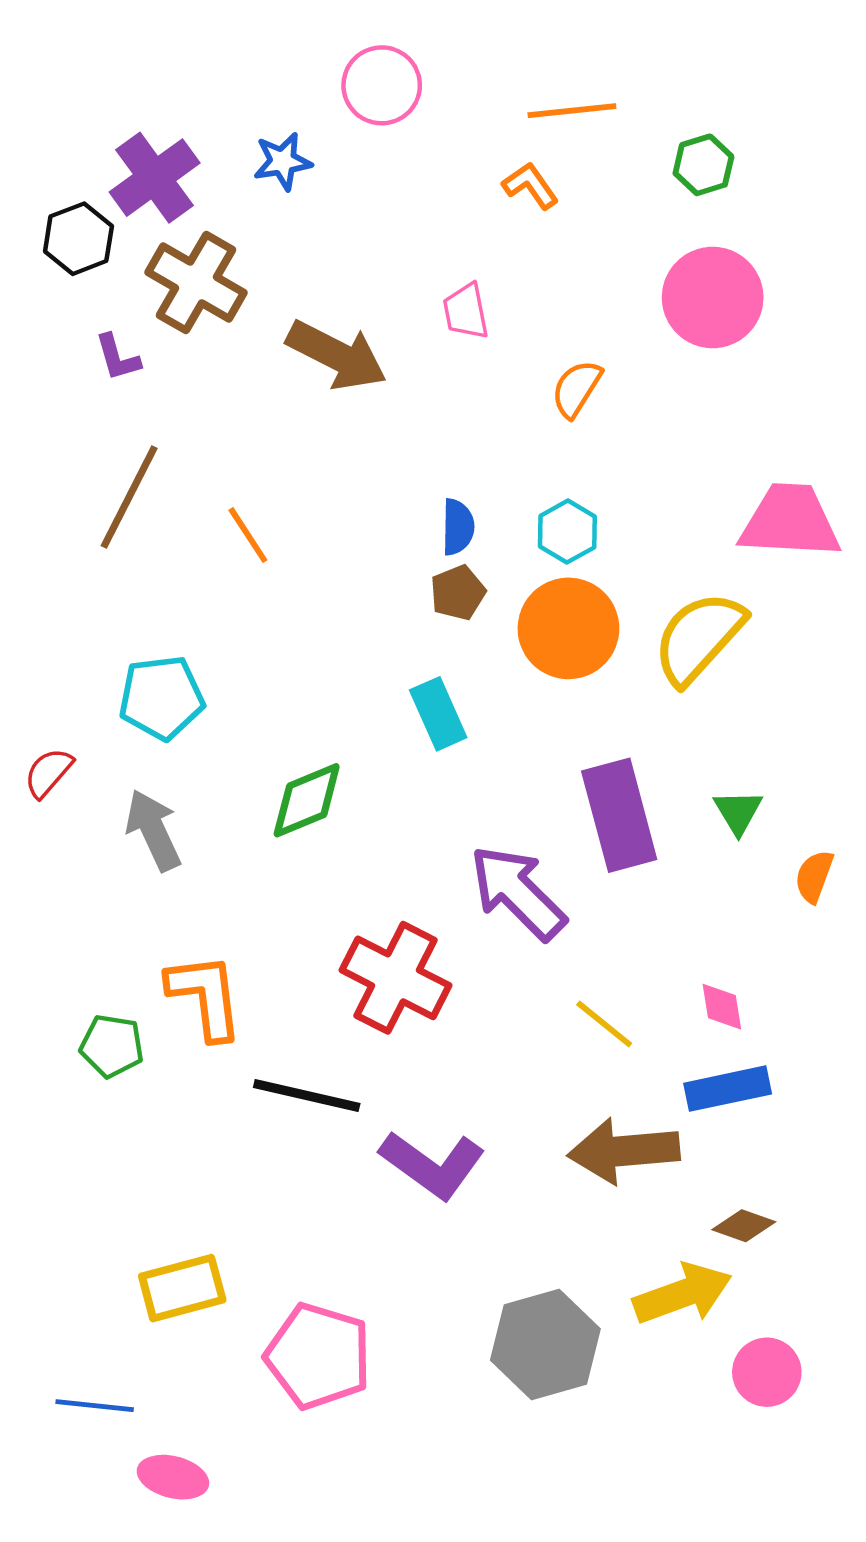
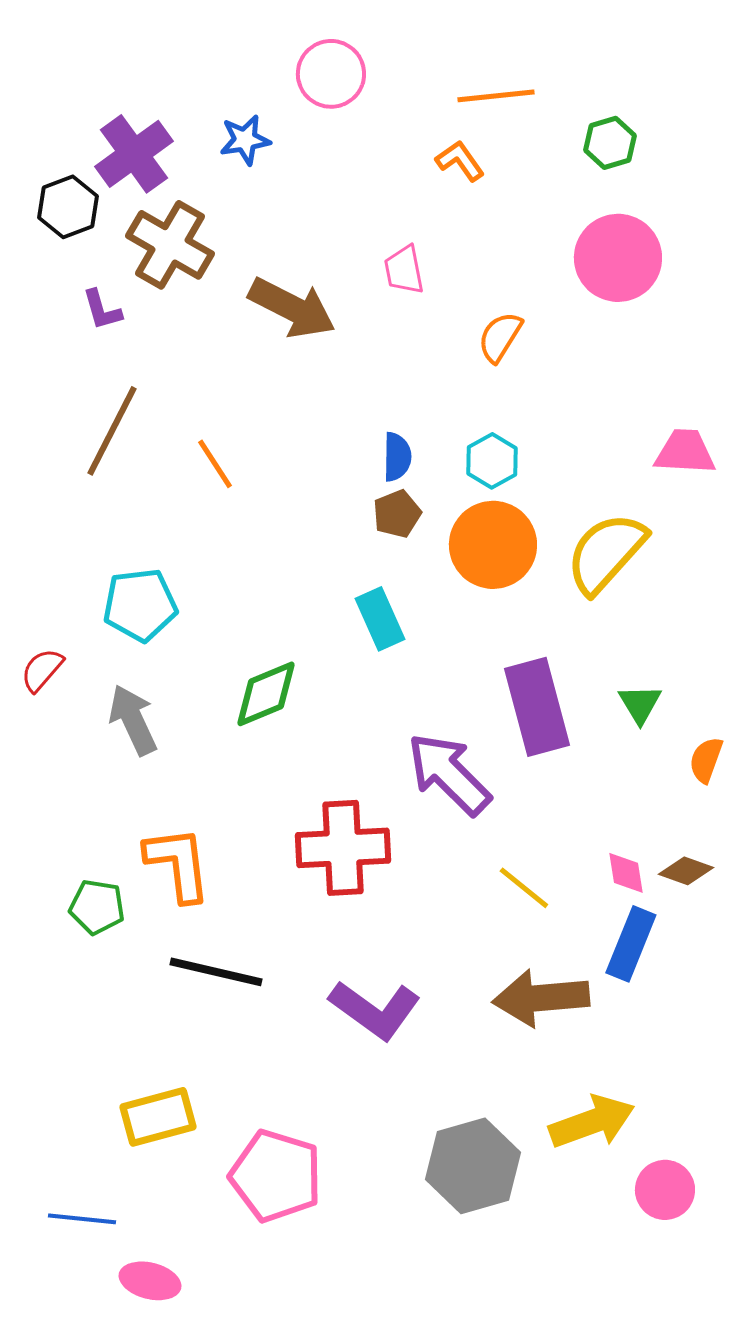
pink trapezoid: (790, 521) -> (685, 452), size x0.7
red cross: (396, 978) -> (343, 848), turned -30
blue rectangle: (728, 1089) -> (631, 944), turned -56
black line: (307, 1095) -> (216, 972), moved
brown diamond: (744, 1226) -> (686, 871), moved

